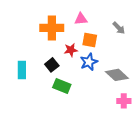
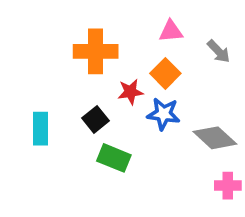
pink triangle: (81, 19) -> (171, 31), moved
orange square: (90, 40) -> (165, 73), turned 35
blue star: (89, 62) -> (163, 114), turned 30

